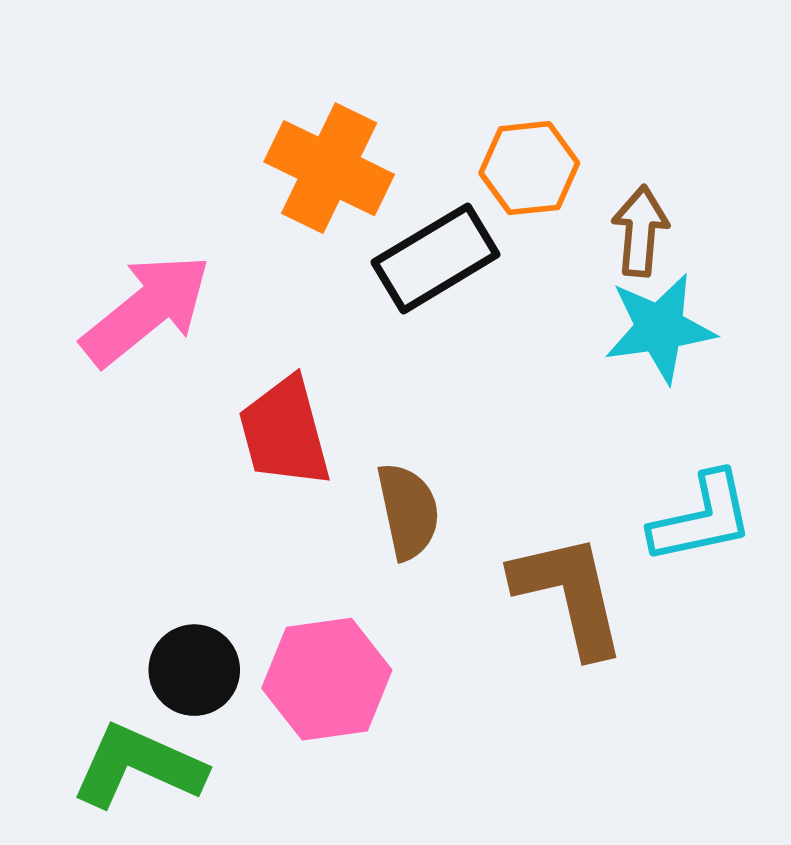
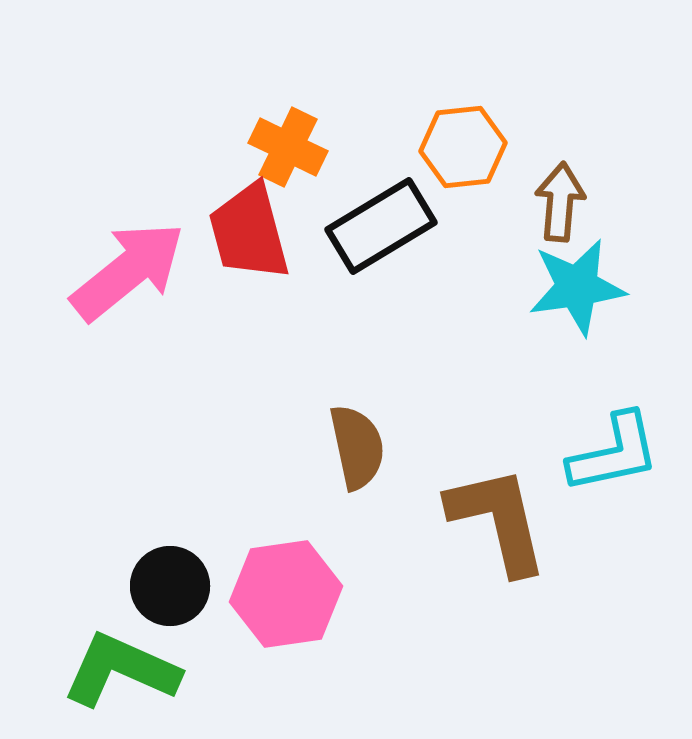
orange cross: (329, 168) -> (288, 147), size x0.7
red trapezoid: (285, 432) -> (249, 232), moved

